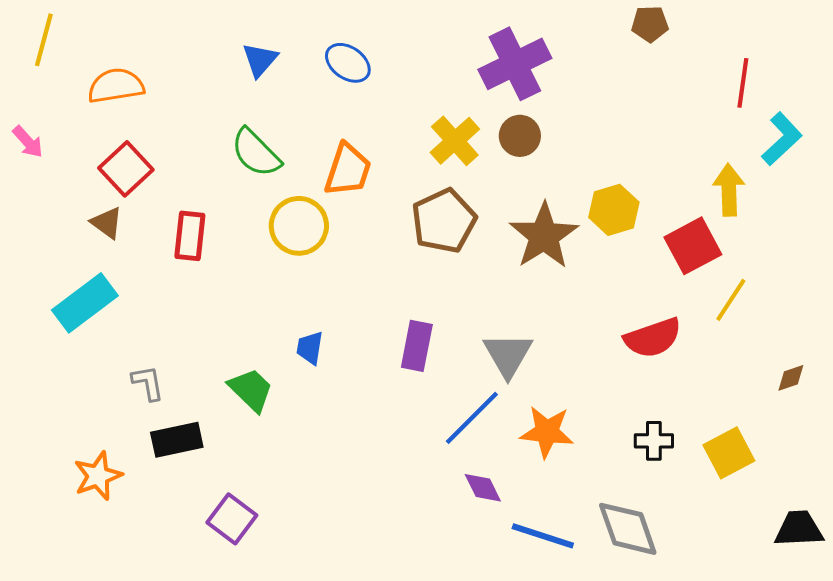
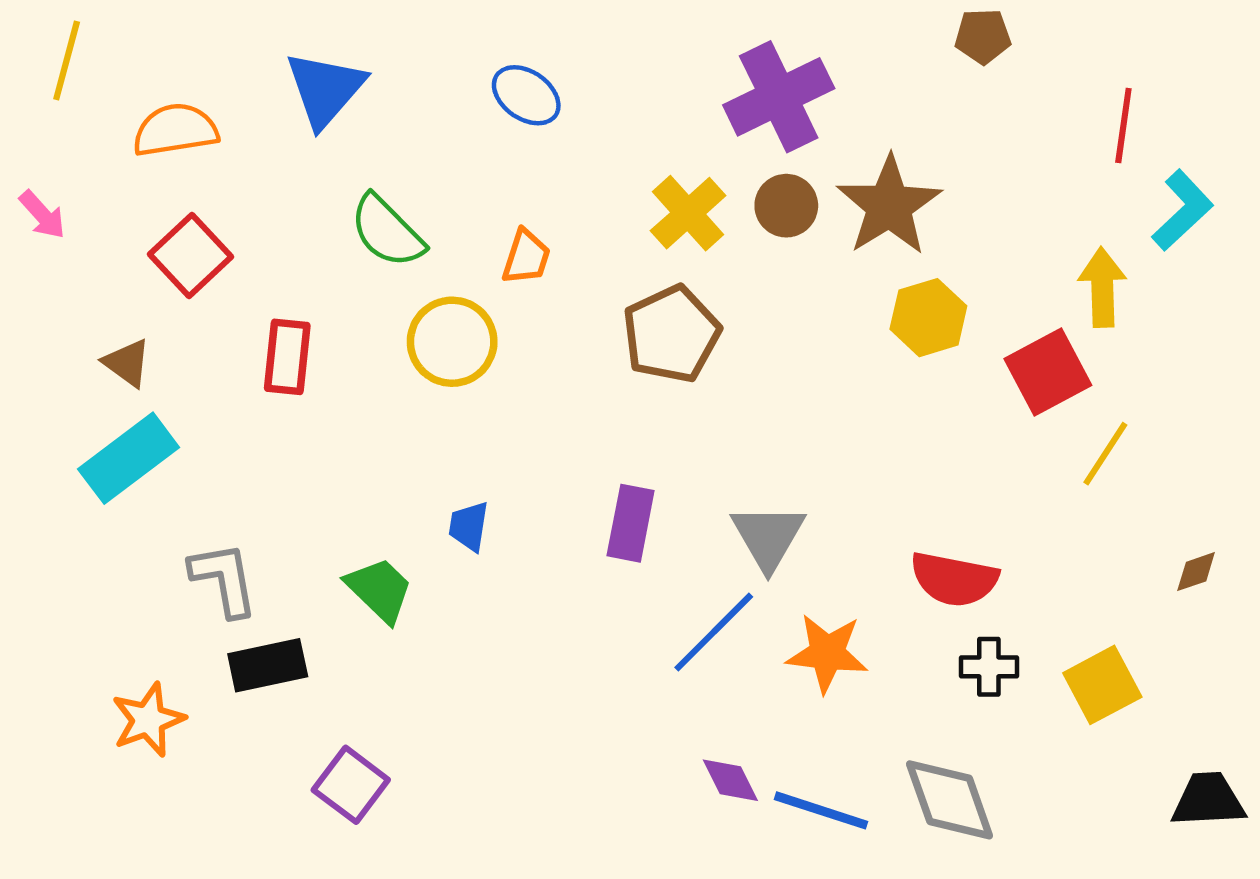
blue triangle: (260, 60) -> (325, 89), moved, size x1.5
orange trapezoid: (348, 170) -> (526, 257), size x0.7
brown triangle: (107, 223) -> (127, 363), moved
brown star: (544, 236) -> (889, 206), moved
red semicircle: (653, 338) -> (954, 579), moved, turned 30
gray L-shape: (148, 383) -> (224, 579), size x1.4
purple diamond: (483, 488) -> (730, 780), moved

